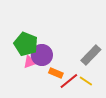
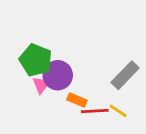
pink triangle: (30, 62) -> (41, 85), turned -32
red line: (69, 81) -> (95, 111), turned 36

